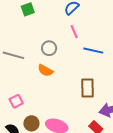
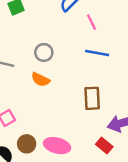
pink line: (74, 32) -> (92, 22), moved

